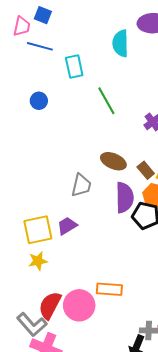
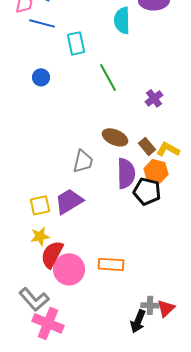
purple trapezoid: (67, 226) -> (69, 201), size x1.4
yellow square: (38, 230) -> (40, 205), size x0.7
red semicircle: (50, 305) -> (52, 254), moved
pink circle: (79, 305) -> (69, 269), moved

